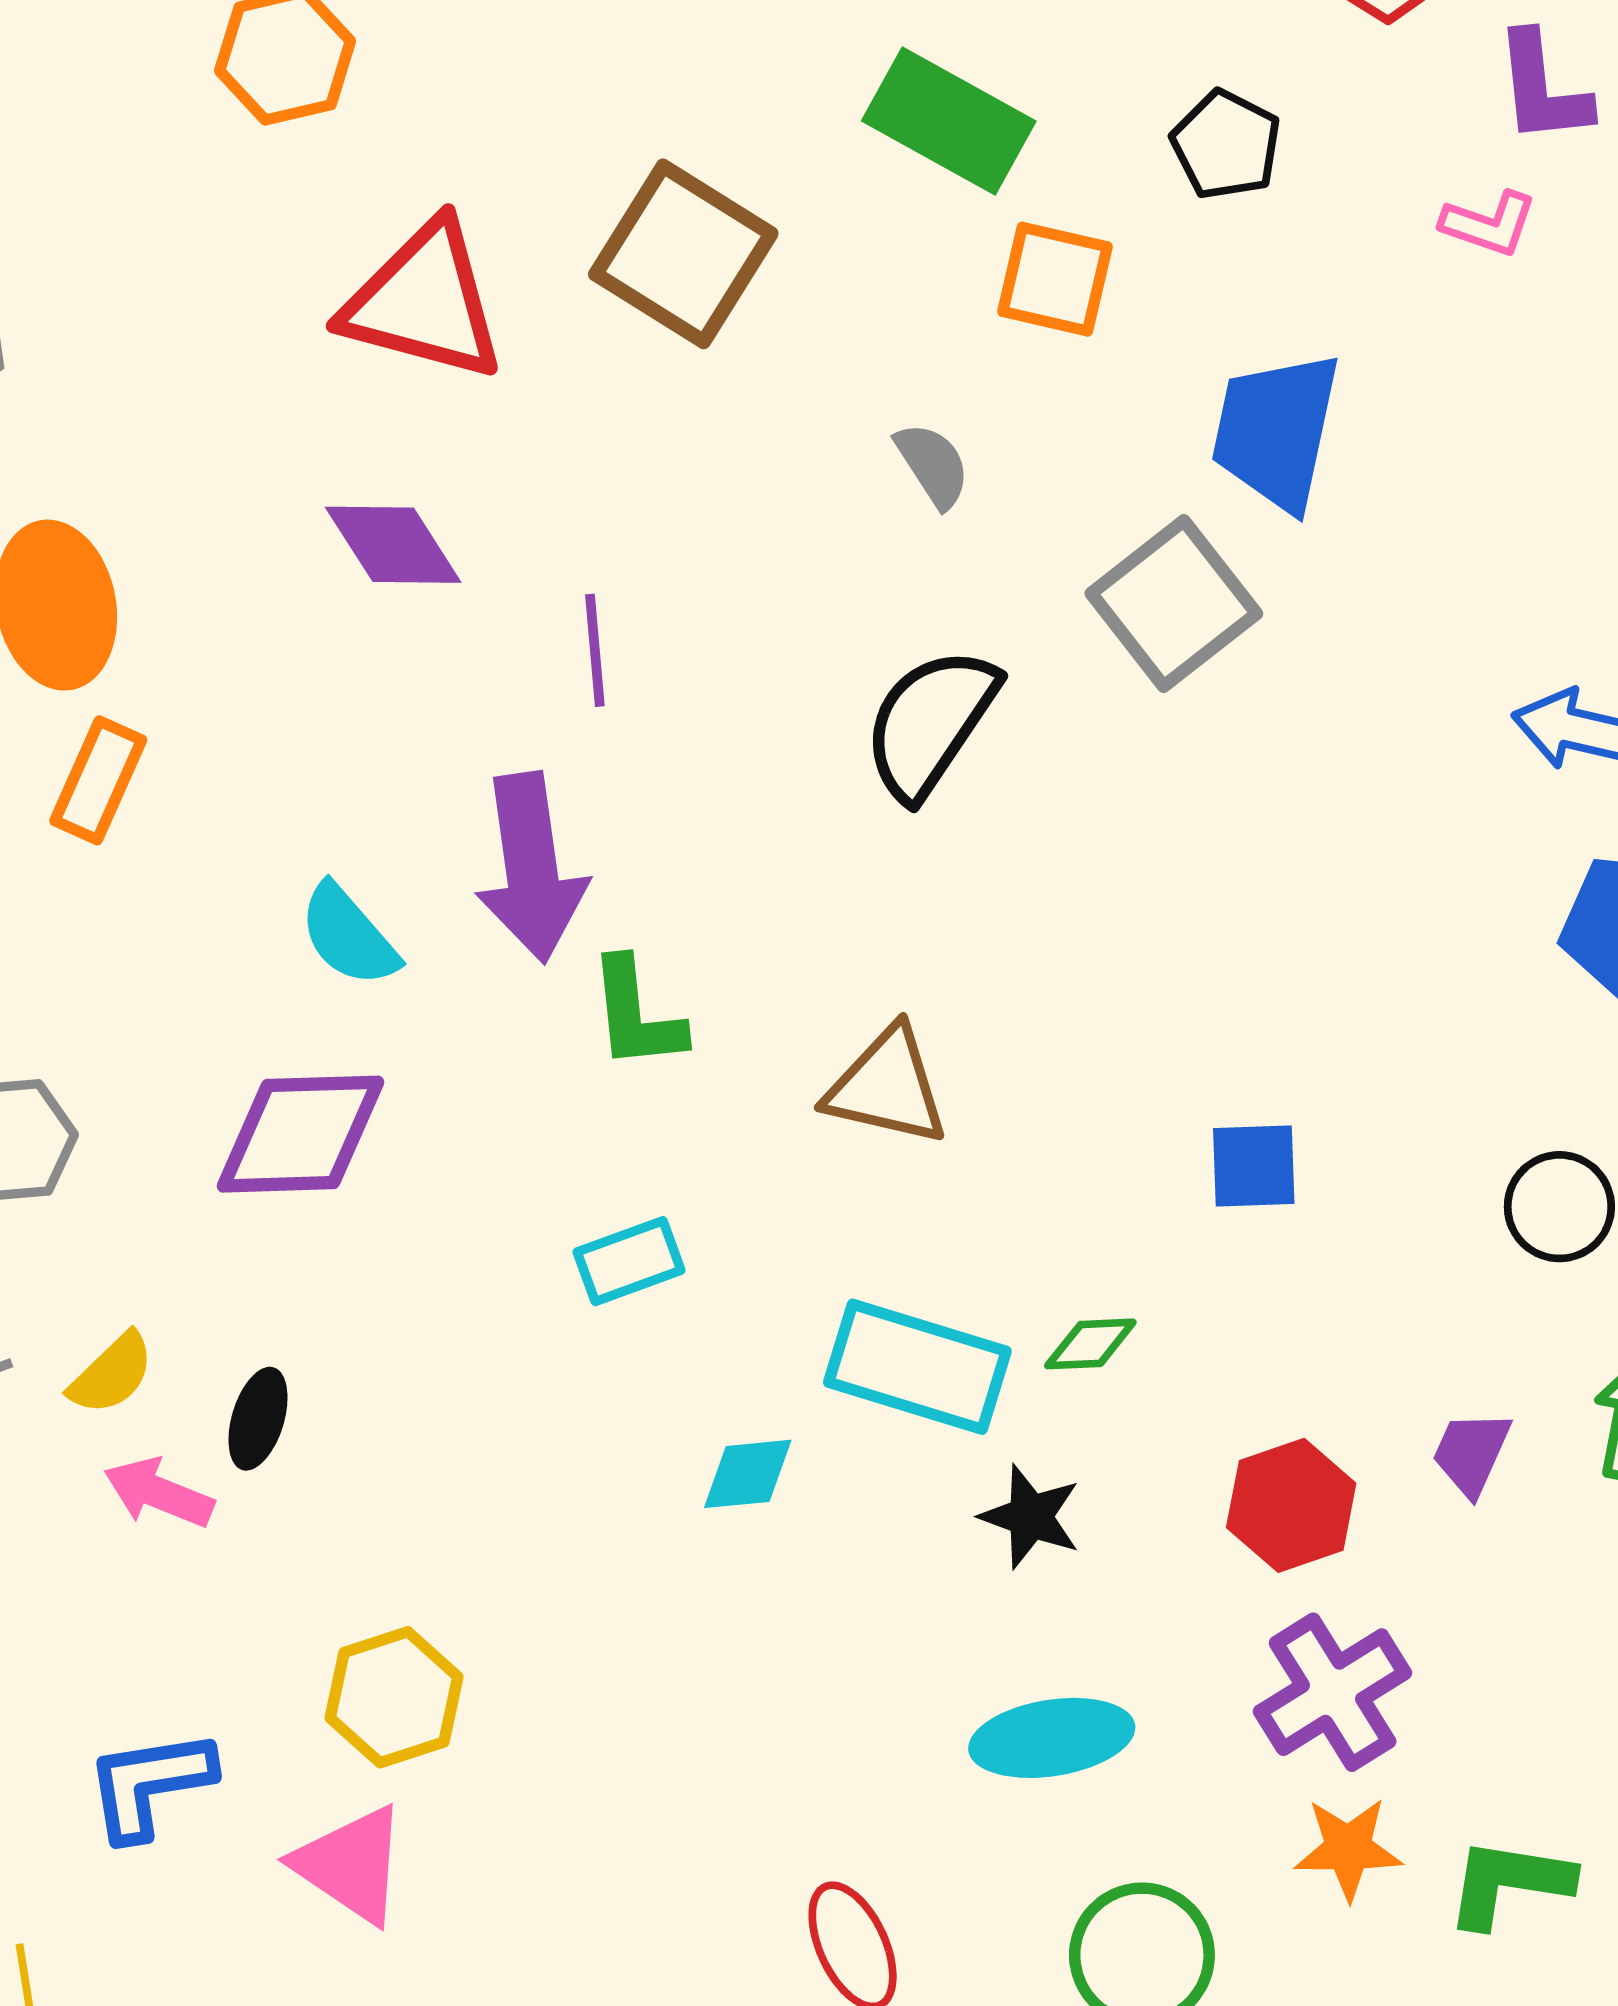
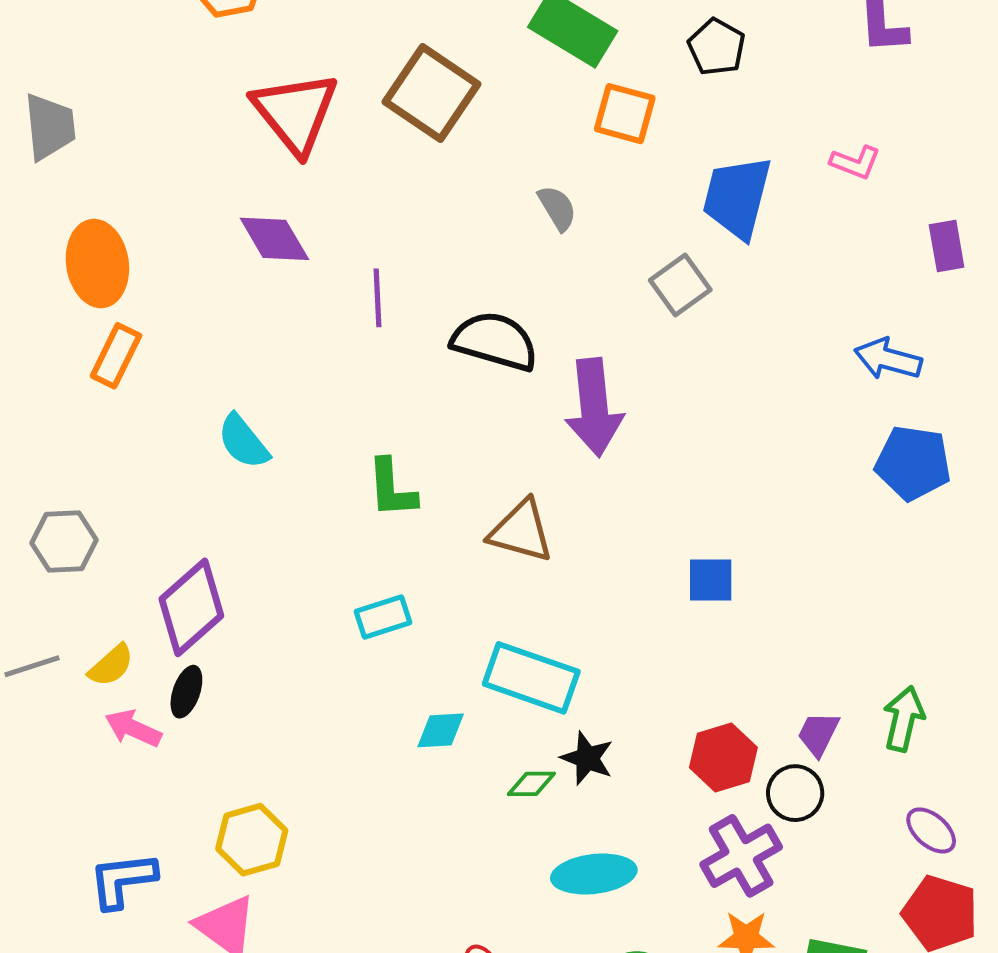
pink L-shape: (1489, 224) -> (855, 162), moved
red triangle: (424, 302) -> (295, 113), turned 34
gray square: (1174, 603) -> (680, 285), size x0.7
black semicircle: (930, 723) -> (495, 341), moved, turned 70
purple arrow: (531, 868) -> (594, 407), moved
purple diamond: (300, 1134) -> (191, 607), moved, turned -42
black circle: (1559, 1207) -> (795, 793), moved
green diamond: (1090, 1344) -> (531, 784), moved

